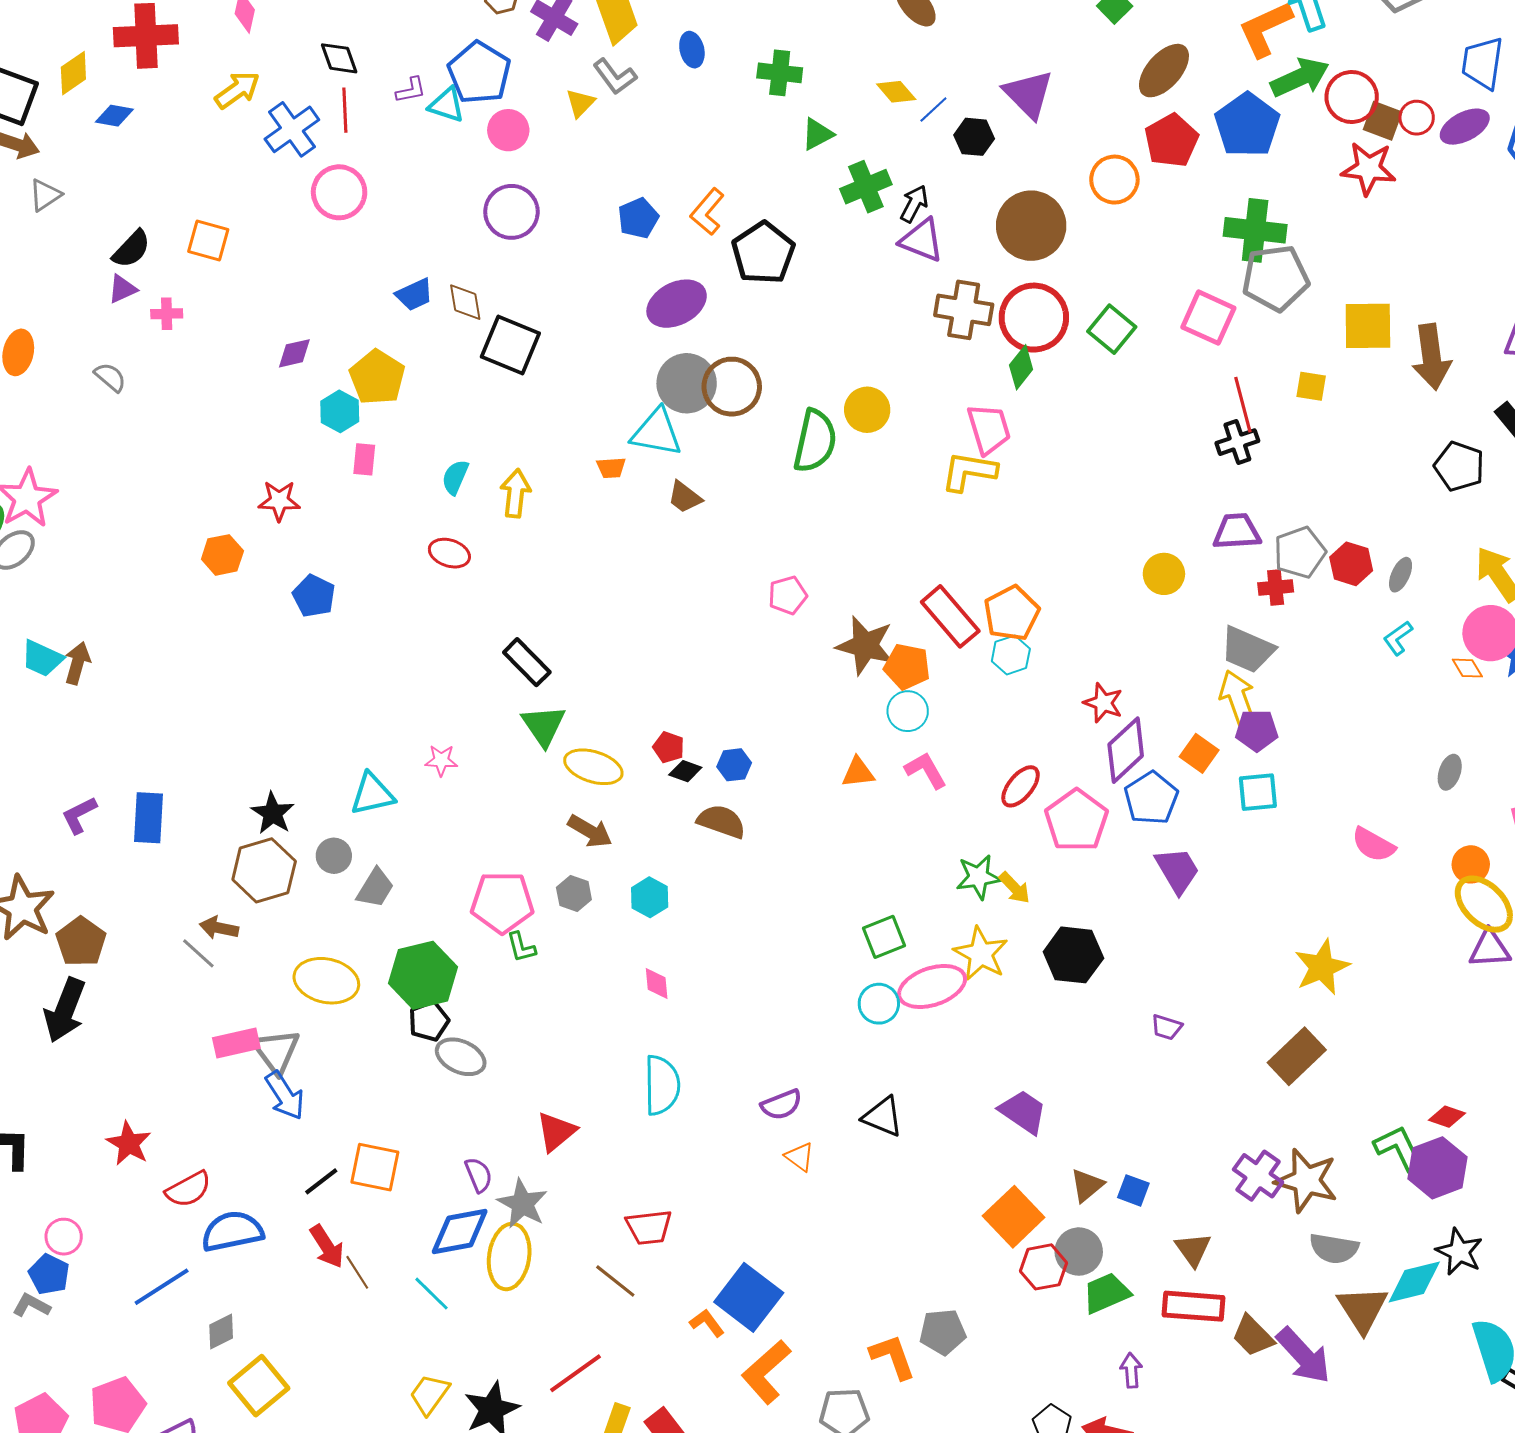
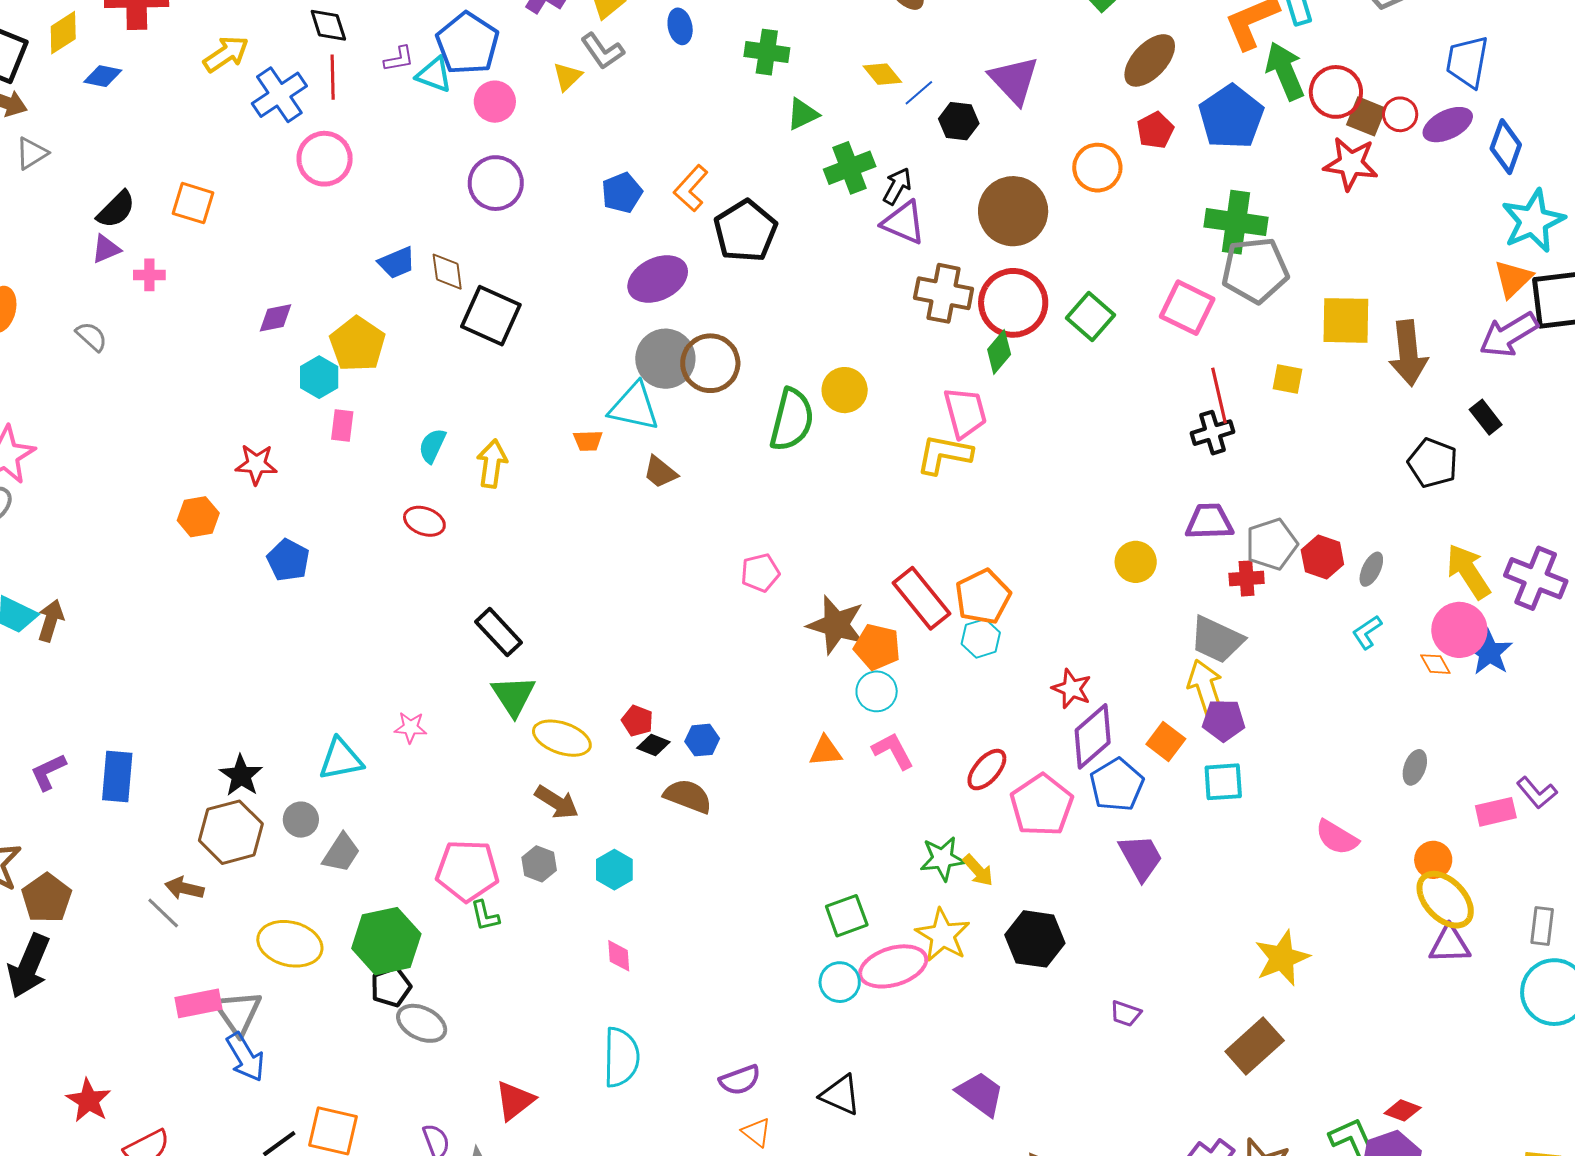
green arrow: (1300, 77) -> (1285, 71), turned -90
red pentagon: (1171, 140) -> (1155, 130), size x0.7

